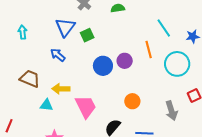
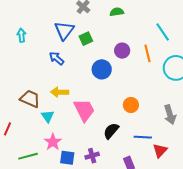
purple circle: (125, 61) -> (122, 51), moved
brown trapezoid: (30, 79) -> (30, 99), moved
cyan triangle: (46, 105) -> (48, 116), moved, turned 48

